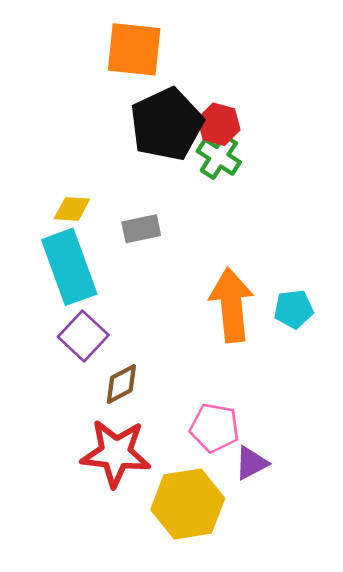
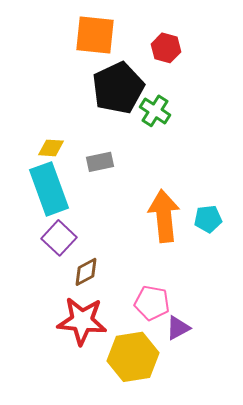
red hexagon: (219, 124) -> (166, 48), moved

